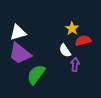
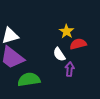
green semicircle: (36, 75) -> (29, 80), turned 45

